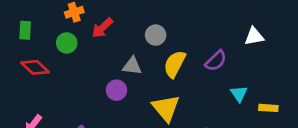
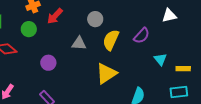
purple circle: (116, 90) -> (48, 63), moved
yellow triangle: (166, 108) -> (106, 73), turned 40

